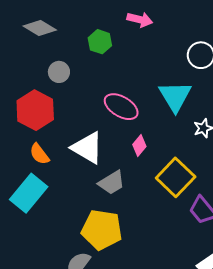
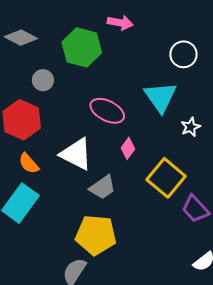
green hexagon: (100, 42) -> (82, 47), size x1.6

